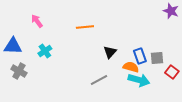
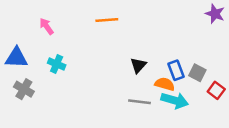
orange line: (85, 27) -> (107, 20), moved
cyan cross: (45, 51) -> (57, 64), turned -32
gray square: (157, 58) -> (197, 73), turned 32
gray line: (99, 80) -> (140, 102), moved, turned 36

